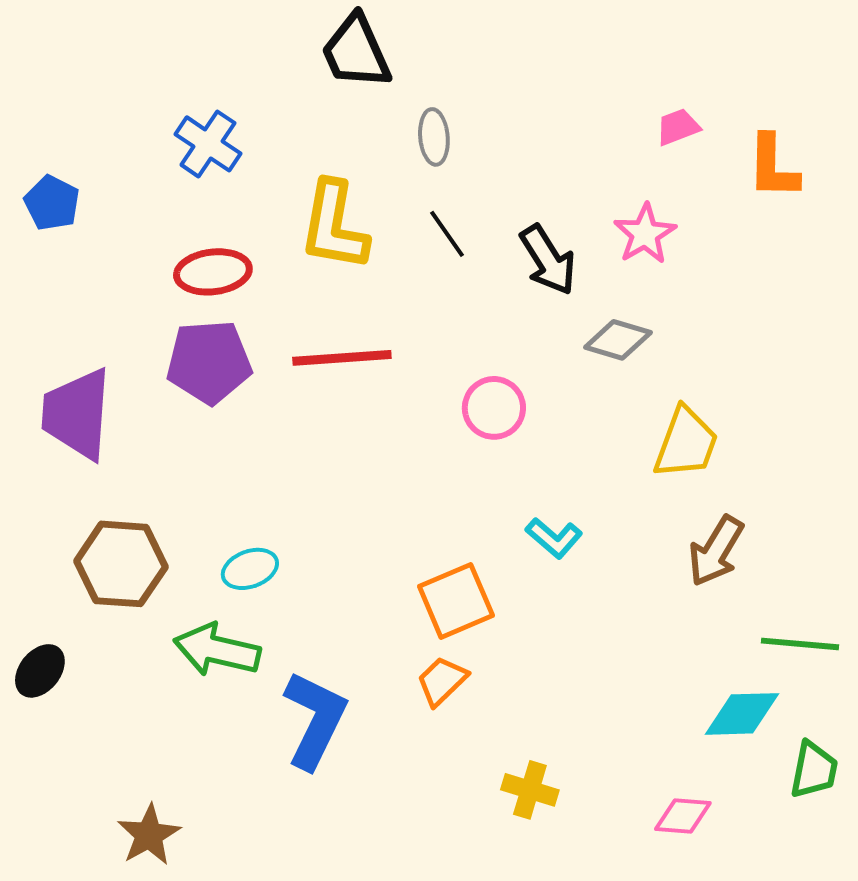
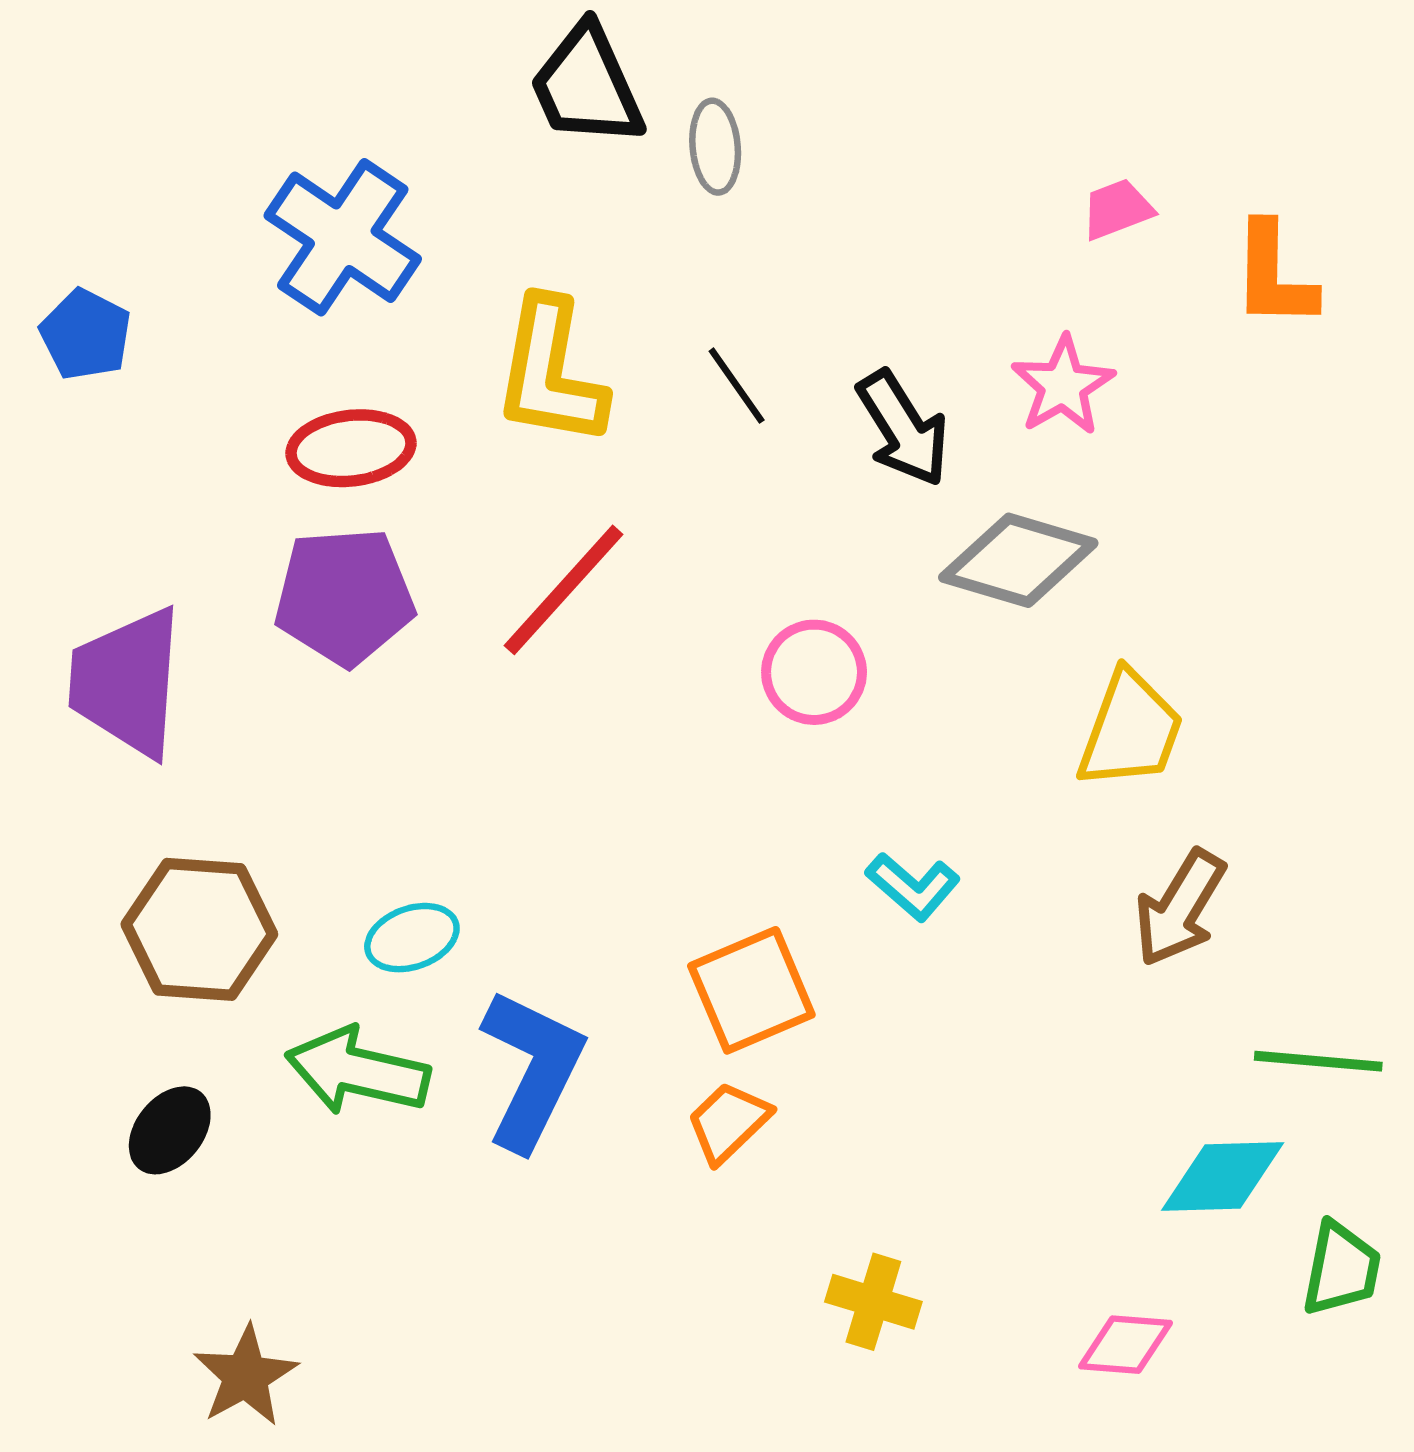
gray ellipse: (434, 137) -> (715, 147), moved
blue cross: (208, 144) -> (343, 237), size x1.4
gray diamond: (618, 340) -> (1018, 560), size x1.4
red line: (342, 358) -> (564, 590), turned -44
black ellipse: (40, 671) -> (170, 1130), moved
blue L-shape: (315, 720) -> (532, 1069), moved

